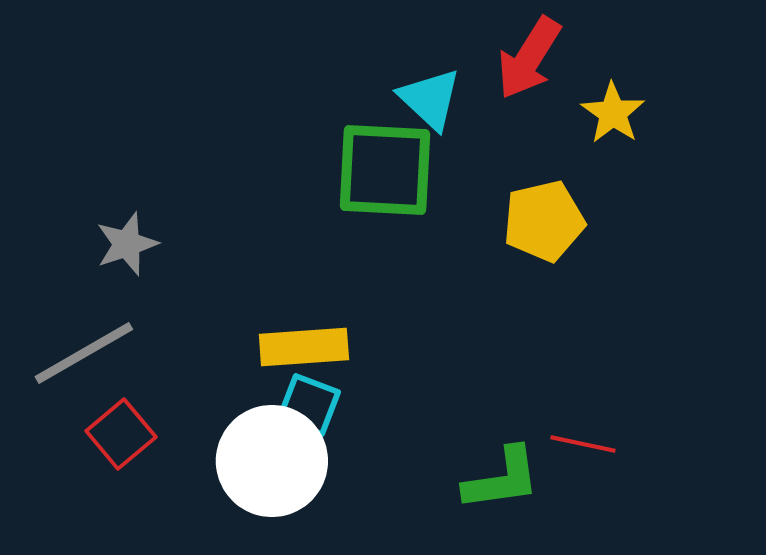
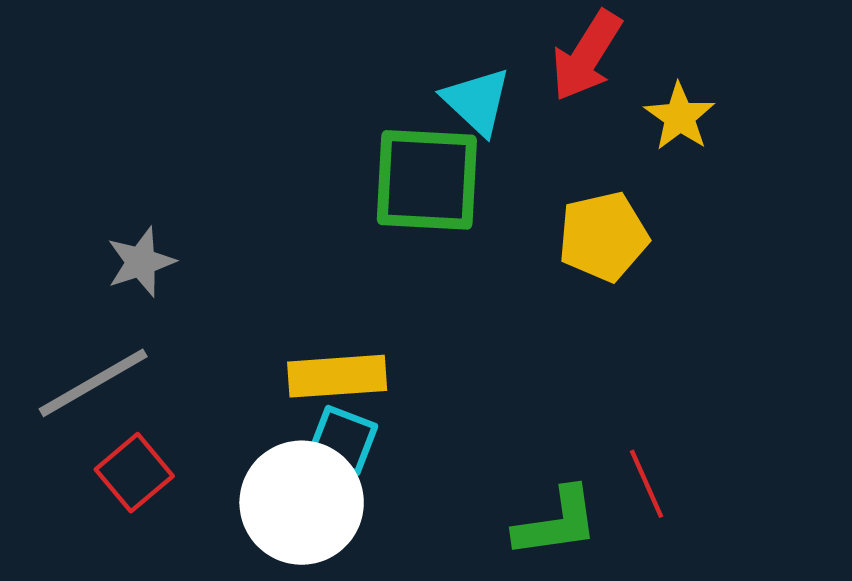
red line: (583, 444) -> (646, 484), turned 54

